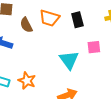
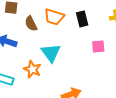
cyan triangle: (69, 60) -> (51, 53), moved
orange star: (27, 81) -> (32, 69), moved

